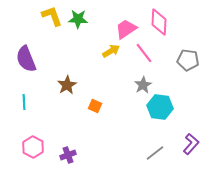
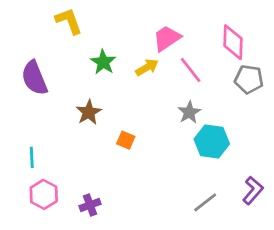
green star: (78, 19) -> (103, 62), moved, turned 30
pink diamond: (159, 22) -> (233, 42), moved
cyan line: (24, 102) -> (32, 157), moved

